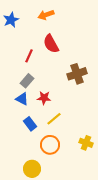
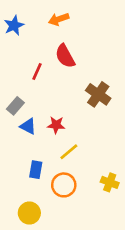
brown cross: (77, 74) -> (98, 94), turned -36
gray rectangle: (27, 81) -> (15, 106), moved
blue rectangle: (30, 124) -> (36, 170), moved, turned 48
yellow circle: (32, 169) -> (29, 213), moved

